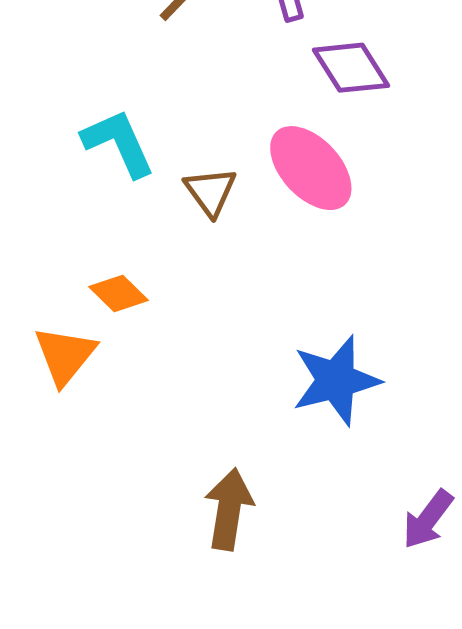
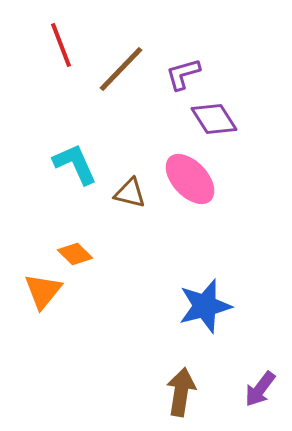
brown triangle: (210, 191) -> (130, 193), turned -40
brown arrow: (229, 509) -> (181, 392), moved

